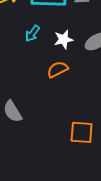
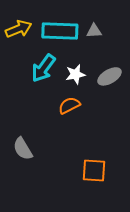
cyan arrow: (33, 33) -> (43, 68), size x1.6

